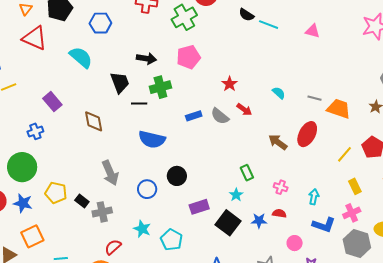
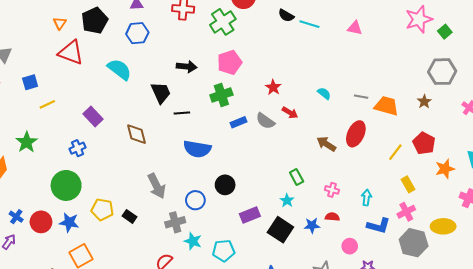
green cross: (160, 87) -> (221, 95), moved
gray cross: (102, 212) -> (175, 222), moved
cyan pentagon: (172, 240) -> (224, 251), turned -30

